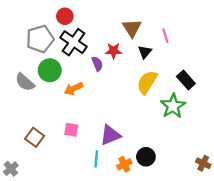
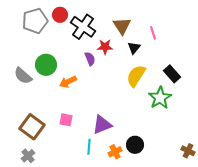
gray pentagon: (40, 39) -> (35, 21), moved
black cross: (73, 42) -> (83, 27), moved
brown square: (35, 137) -> (32, 127), size x1.4
gray cross: (11, 169) -> (28, 156), moved

